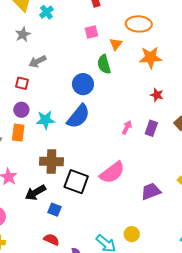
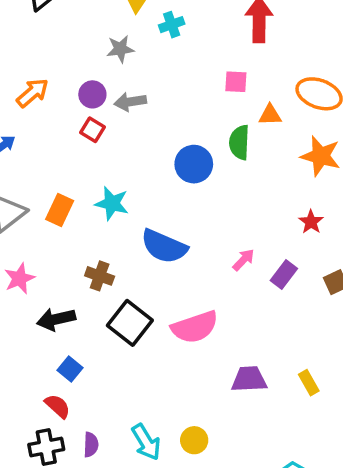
orange triangle: (116, 44) -> (270, 115), turned 32
purple circle: (21, 110) -> (92, 94), moved
blue semicircle: (78, 116) -> (164, 246), moved, turned 56
brown cross: (51, 161) -> (100, 276), size x0.7
blue square: (55, 210) -> (70, 369), moved

